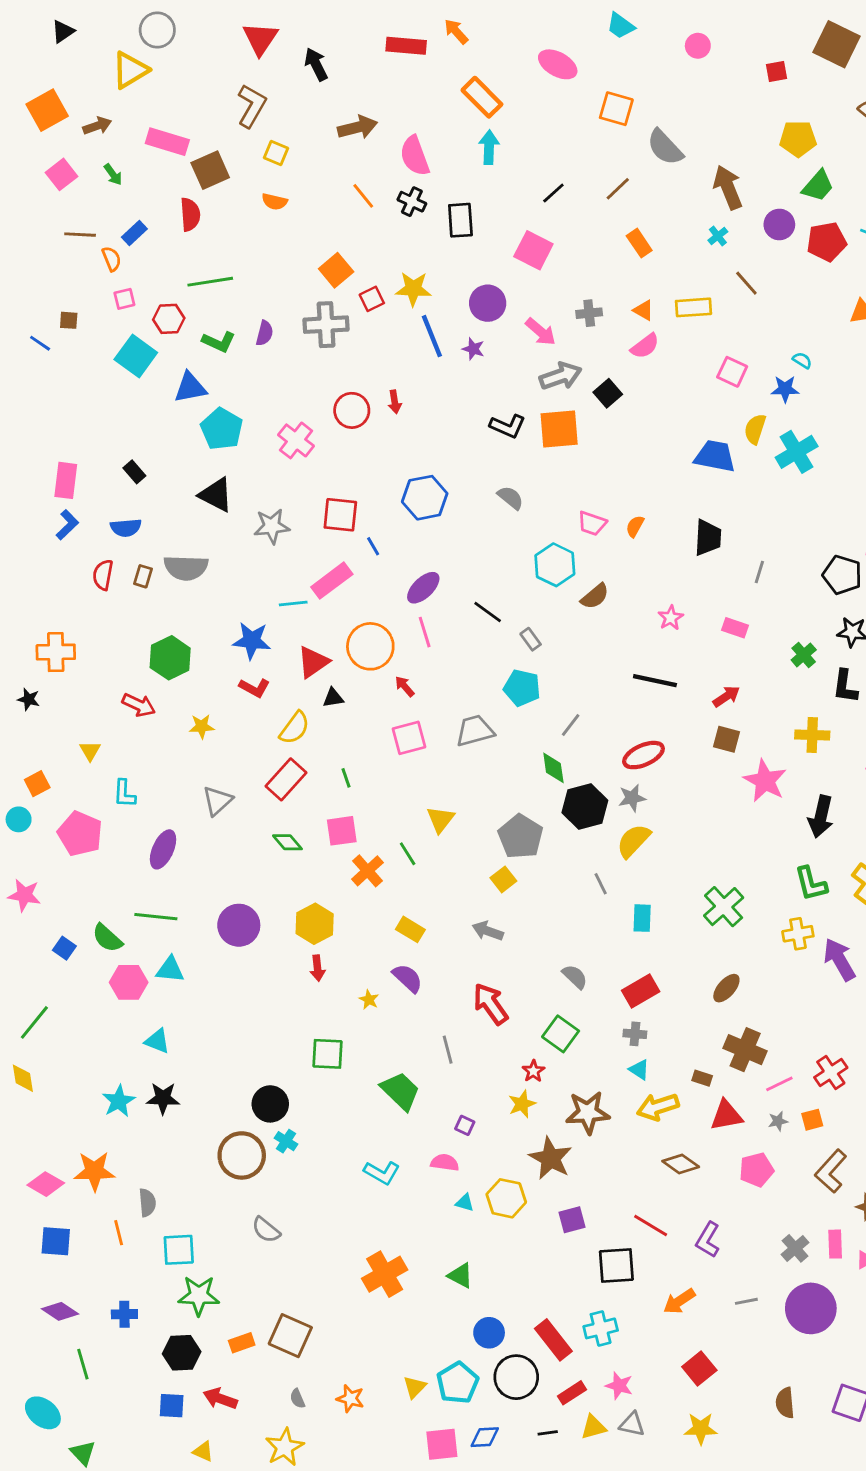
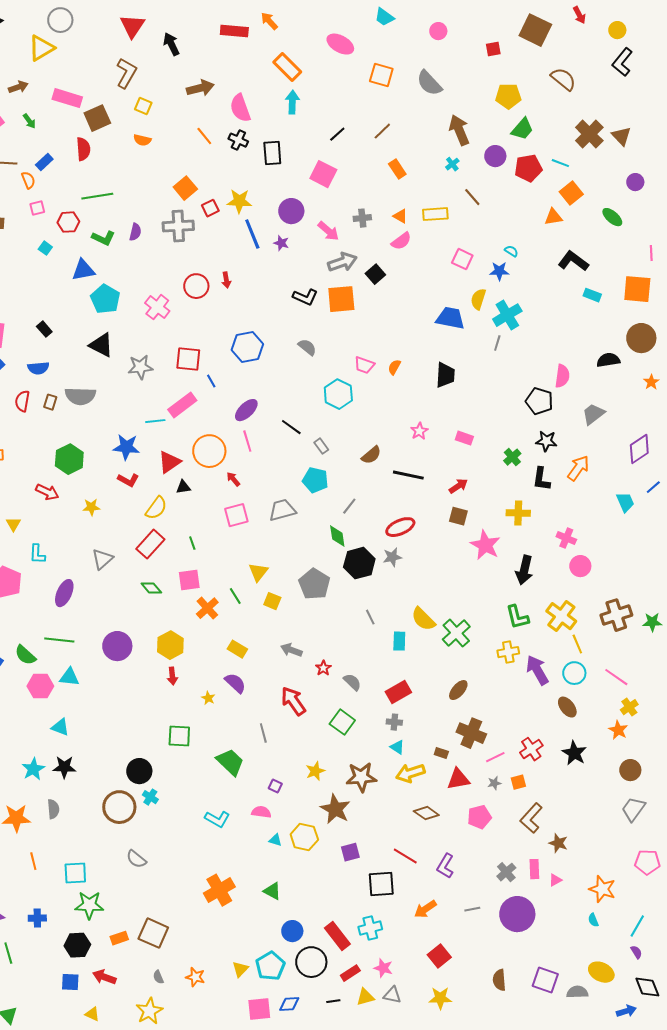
gray semicircle: (665, 147) -> (429, 83), moved
cyan square: (136, 356) -> (45, 248), size x0.5
gray line: (759, 572) -> (497, 343), moved
brown semicircle: (595, 596) -> (371, 455), moved
yellow semicircle: (633, 841) -> (423, 619), moved, turned -88
yellow square: (503, 879) -> (272, 601), moved, turned -30
red star: (533, 1071) -> (323, 668), moved
gray semicircle: (147, 1203) -> (53, 809), moved

